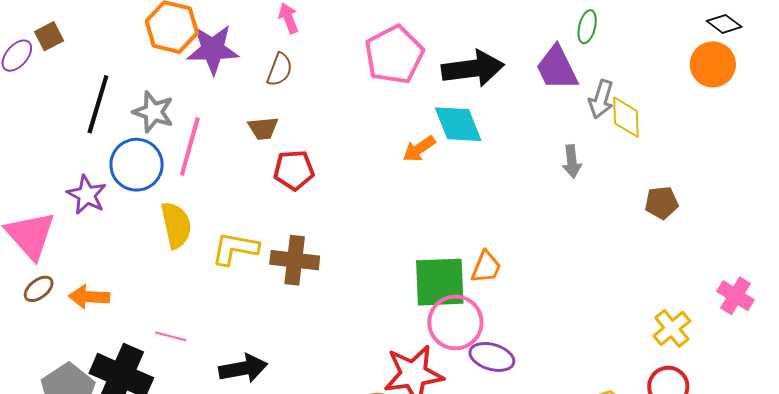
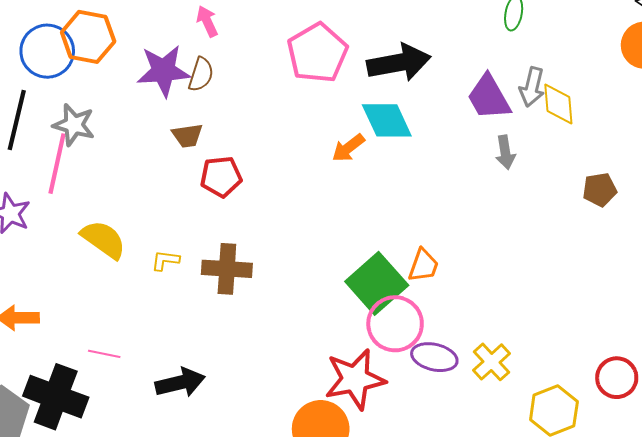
purple star: (213, 49) -> (164, 71), moved
purple trapezoid: (557, 68) -> (489, 97), moved
pink line: (190, 146) -> (57, 164), moved
blue circle: (137, 165) -> (47, 51), moved
yellow semicircle: (176, 225) -> (103, 239), turned -39
yellow L-shape: (235, 249) -> (165, 260), size x0.6
green square: (440, 282) -> (377, 283), turned -36
yellow cross: (672, 328) -> (492, 362), moved

